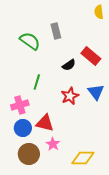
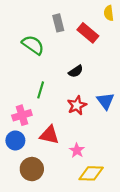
gray rectangle: (56, 31) -> (58, 23), moved
red rectangle: (91, 56) -> (88, 33), moved
blue circle: (23, 128) -> (15, 140), moved
pink star: (53, 144) -> (77, 150), moved

